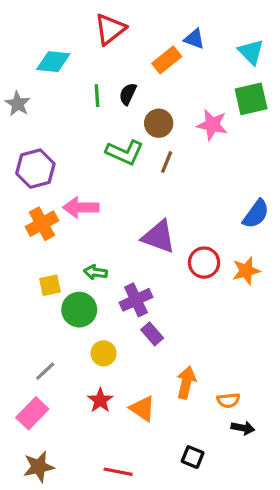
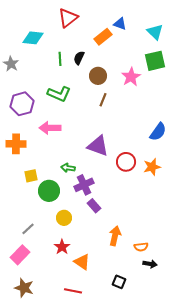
pink star: (212, 125) -> (131, 77), turned 30
green L-shape: (125, 152) -> (59, 94), moved
orange cross: (42, 224) -> (16, 144), moved, turned 30
green arrow: (95, 272) -> (68, 168), moved
orange triangle: (142, 408) -> (82, 262), moved
brown star: (39, 467) -> (24, 288), turned 30

